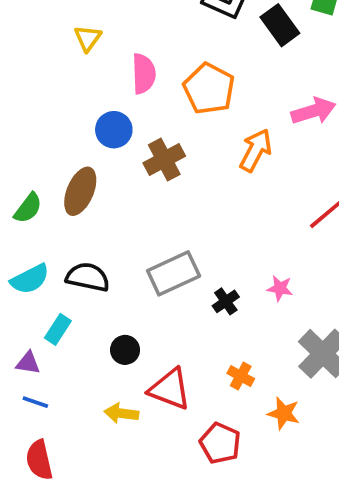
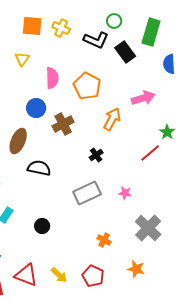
gray rectangle: (174, 273) -> (87, 193), moved
black semicircle: (88, 277) -> (39, 168), moved
black cross: (226, 301) -> (96, 155), moved
red triangle: (170, 389) -> (26, 275), moved
yellow arrow: (121, 413) -> (59, 275), moved, turned -144
orange star: (284, 413) -> (136, 269), moved

